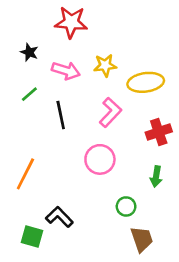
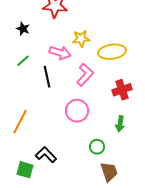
pink arrow: (66, 71) -> (60, 53), moved

